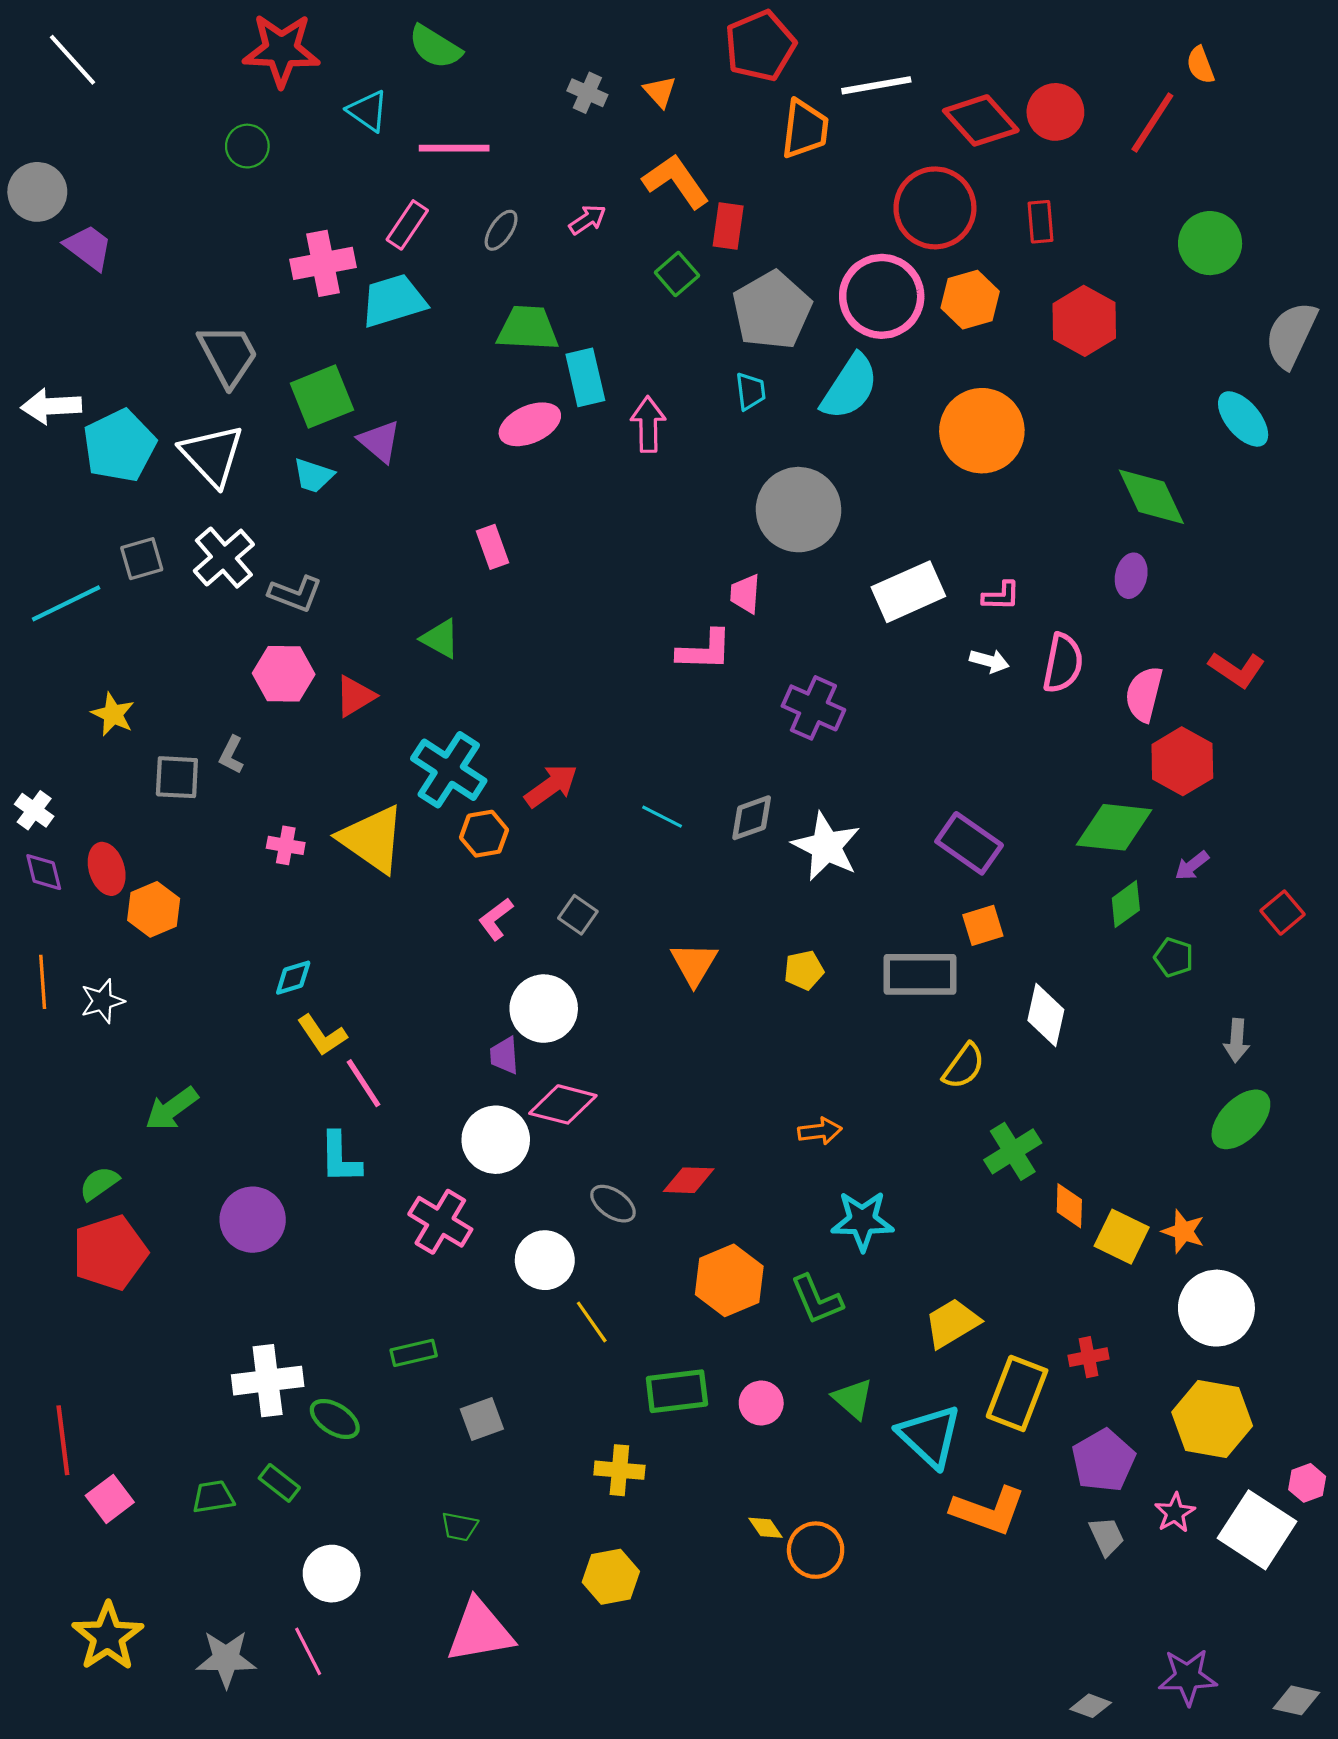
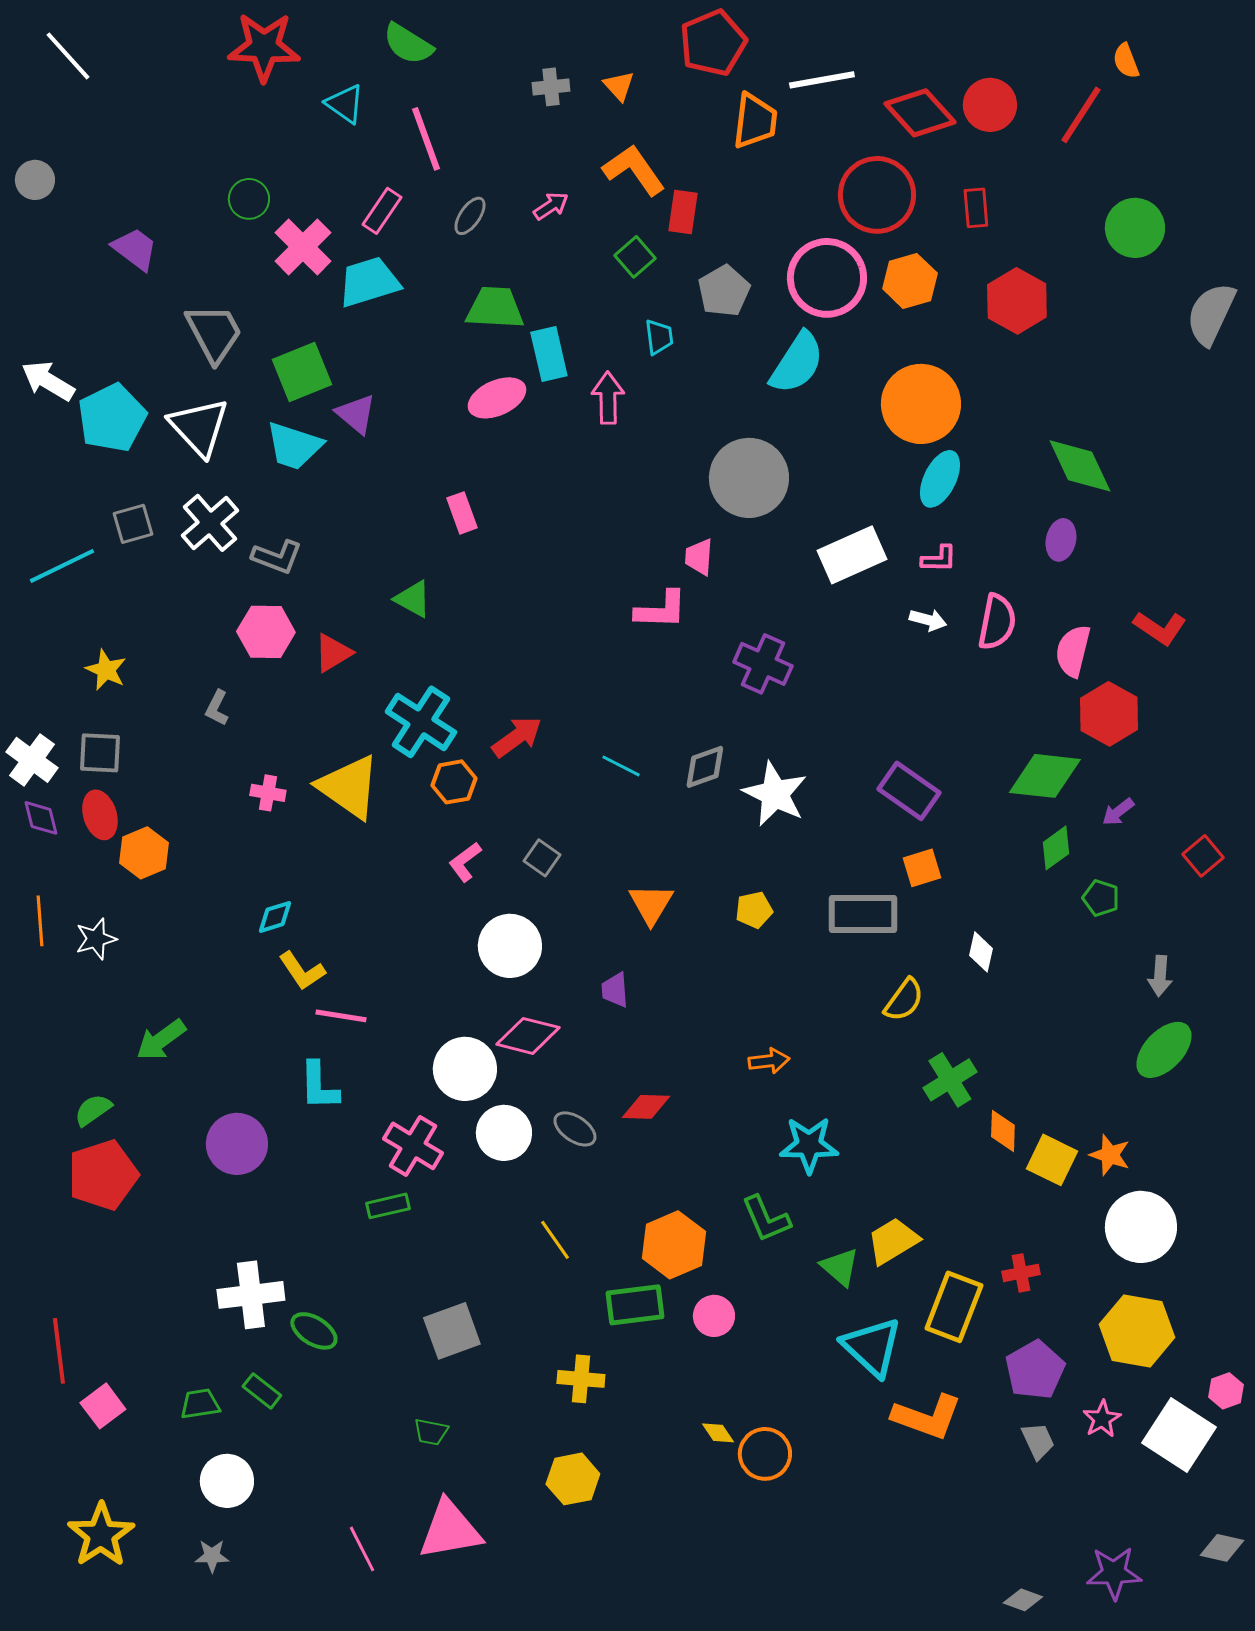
gray cross: (587, 93) -> (551, 87), turned -30
green circle: (247, 146) -> (249, 199), moved
pink line: (454, 148) -> (426, 139), turned 70
gray circle: (37, 192) -> (35, 180), size x0.7
purple trapezoid: (88, 247) -> (135, 249), moved
pink cross: (323, 263) -> (303, 247), turned -34
gray pentagon: (772, 310) -> (724, 291), size x0.7
cyan trapezoid: (751, 391) -> (659, 337), moved
white arrow: (51, 406) -> (48, 381), turned 34
cyan ellipse: (1243, 419) -> (940, 479), moved, turned 66
cyan trapezoid: (313, 475) -> (294, 446), size x1.5
gray square: (177, 777) -> (100, 753), moved
white cross: (34, 810) -> (32, 760), size x1.4
white diamond: (1046, 1015) -> (981, 952), size x0.7
purple trapezoid: (504, 1055) -> (615, 990), moved
pink line: (364, 1083) -> (341, 1016), turned -48
white circle: (545, 1260) -> (504, 1133), moved
orange hexagon: (729, 1280) -> (674, 1245), moved
green rectangle: (414, 1353) -> (388, 1206), moved
green triangle: (853, 1399) -> (840, 1267), moved
gray square: (482, 1419) -> (452, 1331), size x1.4
white circle: (332, 1574) -> (227, 1481), moved
pink line: (308, 1651) -> (362, 1549), moved
gray star: (226, 1659) -> (212, 1556), size x0.6
gray diamond: (1296, 1700) -> (1222, 1548), moved

